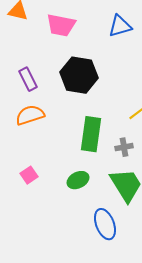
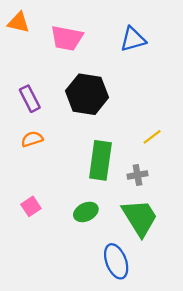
orange semicircle: (30, 115) -> (32, 139), size x0.7

